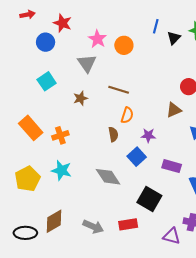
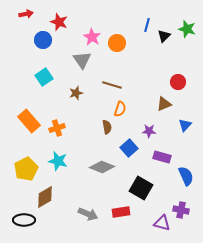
purple star: (148, 135) -> (149, 131), moved
gray diamond: (108, 177) -> (102, 167), turned -35
brown diamond: (54, 221) -> (45, 197), moved

